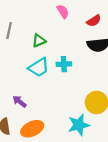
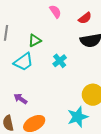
cyan cross: (64, 64) -> (60, 61), turned -32
cyan trapezoid: (39, 67) -> (24, 62), moved

